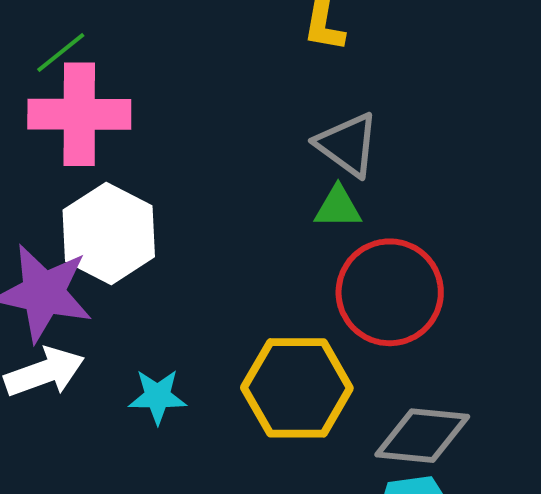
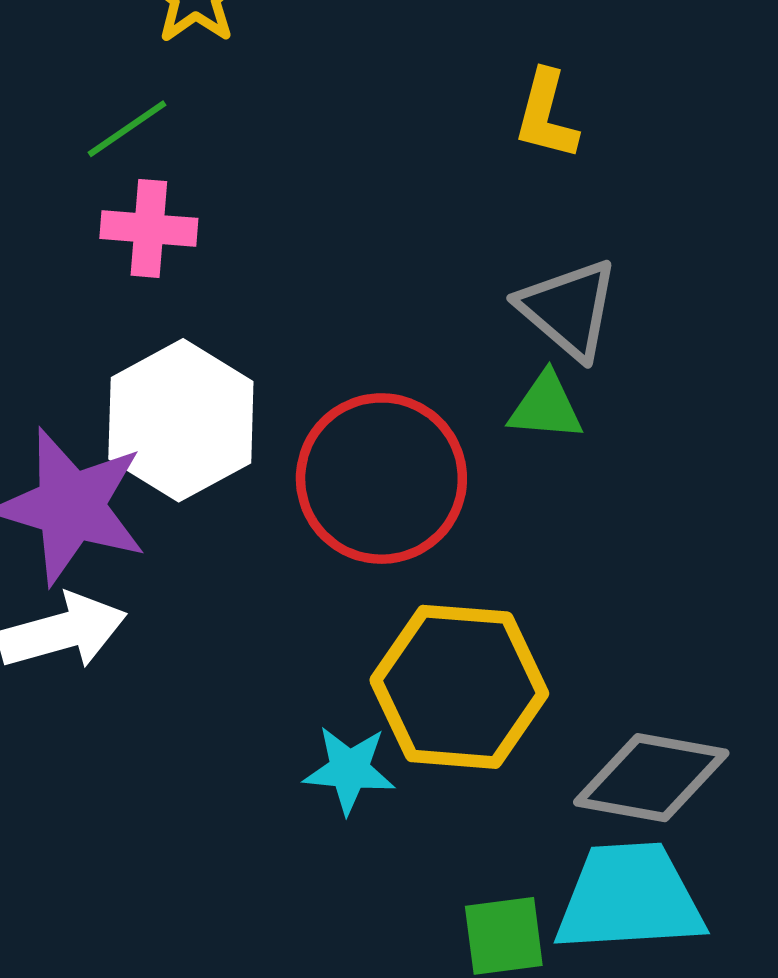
pink cross: (79, 114) -> (149, 228), size x0.6
red circle: (390, 292) -> (381, 479), moved
cyan star: (158, 396) -> (349, 770), moved

